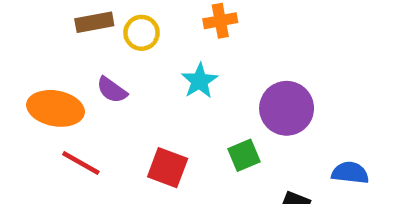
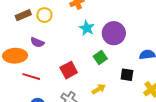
cyan star: (200, 81) -> (87, 28), moved
red square: (168, 168) -> (69, 70), turned -36

